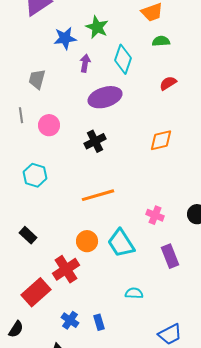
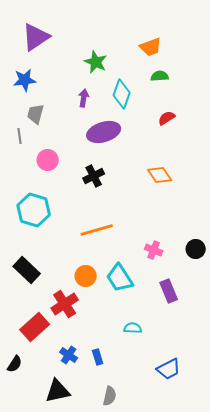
blue star: (65, 38) -> (25, 80), moved
gray line: (21, 115) -> (20, 136), moved
orange diamond: (161, 140) -> (160, 175), turned 70
cyan hexagon: (35, 175) -> (34, 210), size x1.4
black rectangle: (28, 235) -> (27, 270), size x1.5

